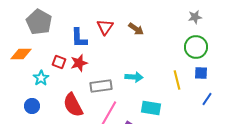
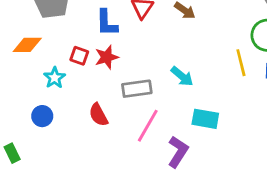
cyan arrow: (134, 77) -> (182, 76), turned 36
yellow line: (177, 80) -> (241, 63), moved
red semicircle: (73, 105) -> (98, 115), size x0.7

